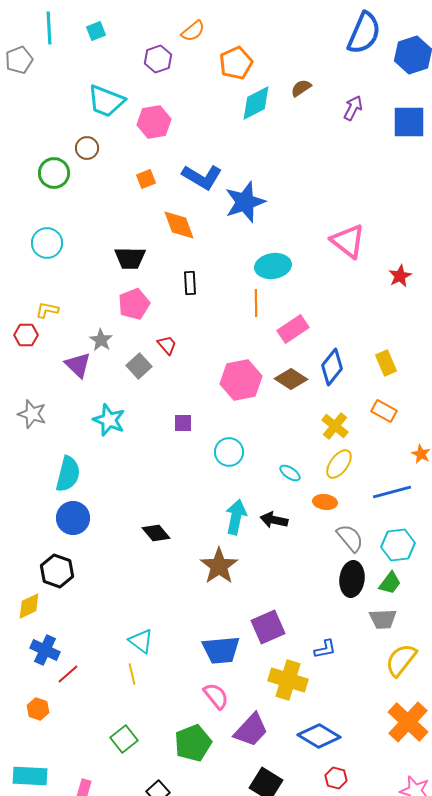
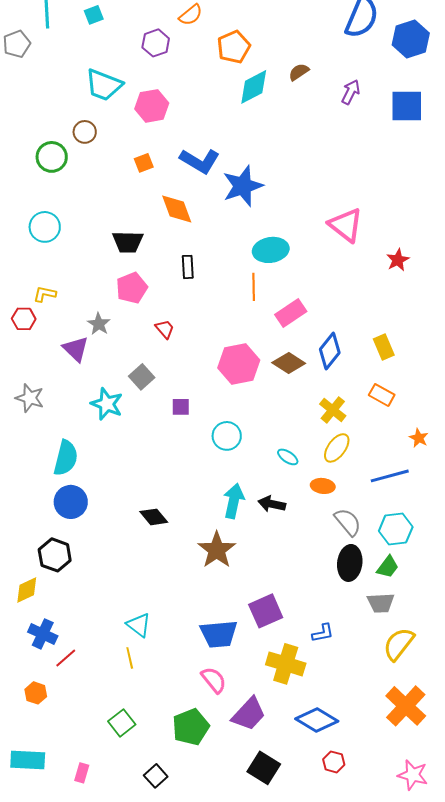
gray square: (139, 366) -> (142, 377), moved

